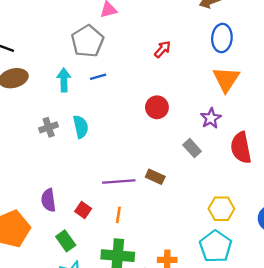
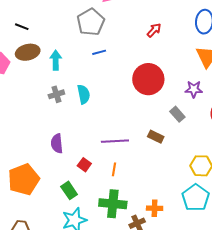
cyan arrow: (64, 80) -> (56, 60), moved
red circle: (157, 107) -> (148, 79), size x1.6
purple star: (211, 118) -> (194, 89), turned 30
brown rectangle: (155, 177) -> (156, 137), moved
purple semicircle: (48, 200) -> (57, 144), moved

